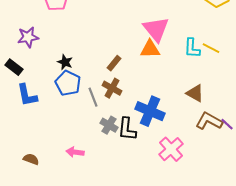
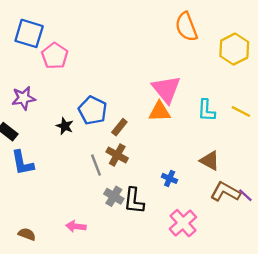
yellow line: (211, 48) -> (241, 112), moved
blue pentagon: (68, 83) -> (93, 110), moved
blue cross: (150, 111) -> (170, 178), moved, size x0.5

